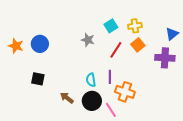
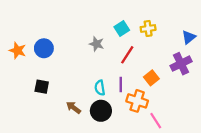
orange square: (138, 45) -> (151, 78), moved
purple cross: (165, 58) -> (181, 64), turned -30
pink line: (111, 110) -> (156, 121), moved

